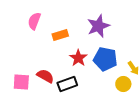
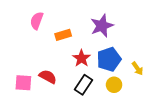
blue pentagon: (105, 59) -> (109, 59), turned -30
black rectangle: (67, 84) -> (83, 85), moved, turned -36
yellow circle: (123, 84) -> (114, 85), moved

